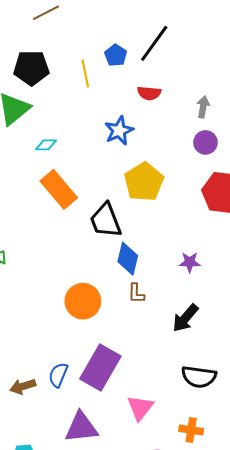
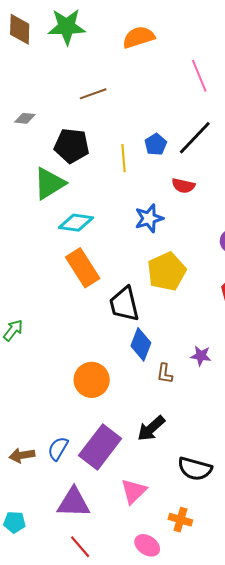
cyan diamond: (46, 145) -> (76, 223), size x1.6
brown L-shape: (136, 293) -> (165, 373), moved
black arrow: (185, 318) -> (151, 428), moved

